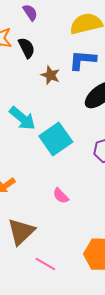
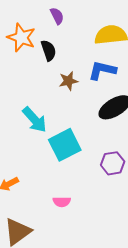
brown star: (50, 75) -> (68, 81), turned 30
pink semicircle: (61, 196) -> (62, 202), turned -54

